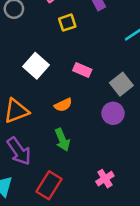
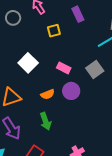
gray square: (121, 84) -> (95, 69), moved
purple circle: (113, 113) -> (71, 91), moved

